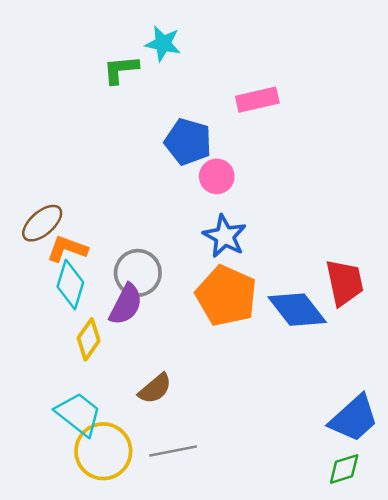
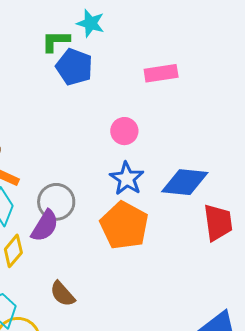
blue pentagon: (188, 142) -> (74, 67), moved
blue diamond: (297, 310) -> (185, 182), moved, turned -51
brown semicircle: (155, 389) -> (62, 294), turned 84

